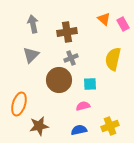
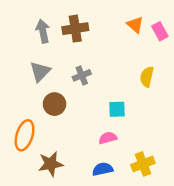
brown cross: (67, 32) -> (75, 29), moved
gray cross: (71, 58) -> (82, 75), moved
yellow semicircle: (113, 59) -> (147, 77), size x0.7
brown circle: (59, 80) -> (54, 104), moved, size x0.7

